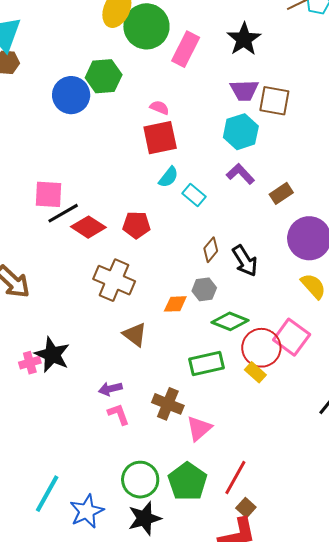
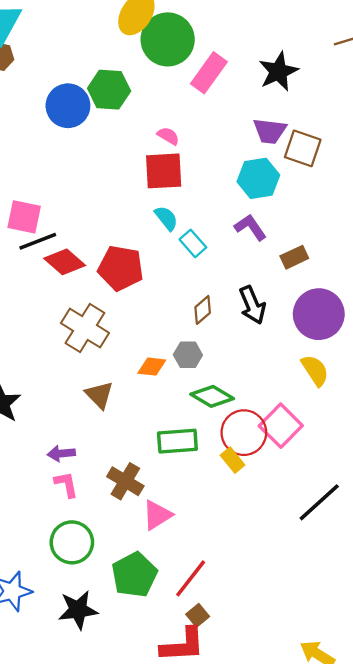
cyan semicircle: (168, 177) -> (166, 218), turned -85
red pentagon: (136, 225) -> (121, 268), size x1.4
black arrow: (245, 261) -> (252, 305), moved
green circle: (140, 480) -> (72, 542), moved

